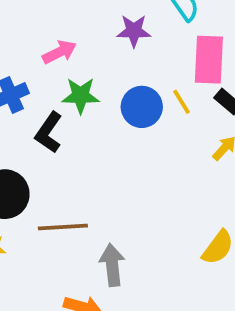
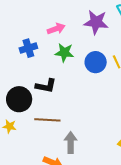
purple star: (134, 31) -> (96, 22), size x1.4
black L-shape: (49, 132) -> (46, 86), moved, turned -120

